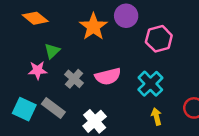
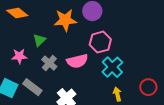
orange star: (93, 27) -> (65, 20), turned 30
pink hexagon: (159, 39) -> (100, 42), moved
green triangle: (52, 51) -> (39, 40), moved

